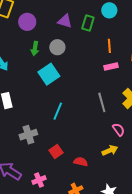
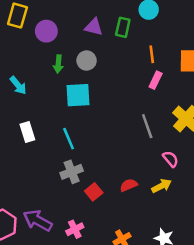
pink rectangle: (111, 66) -> (156, 80), turned -48
cyan square: (49, 74) -> (78, 95), turned 35
cyan line: (58, 111) -> (69, 139), moved, turned -42
gray cross: (28, 135) -> (72, 172), moved
red semicircle: (81, 162) -> (129, 185), moved, turned -32

